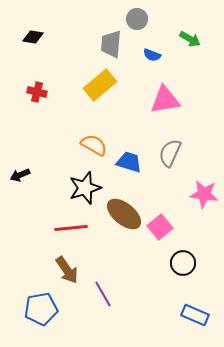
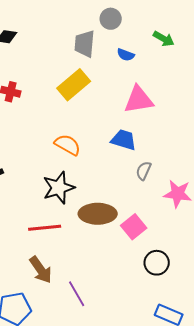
gray semicircle: (170, 153) -> (144, 171), moved, size x0.7
blue trapezoid: (129, 162) -> (124, 140), moved
brown ellipse: (124, 214) -> (98, 214), turned -39

